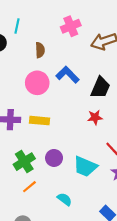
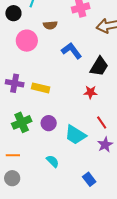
brown semicircle: (40, 50) -> (50, 25), turned 80
pink circle: (37, 83) -> (27, 41), moved
orange line: (29, 187) -> (13, 155), moved, turned 32

